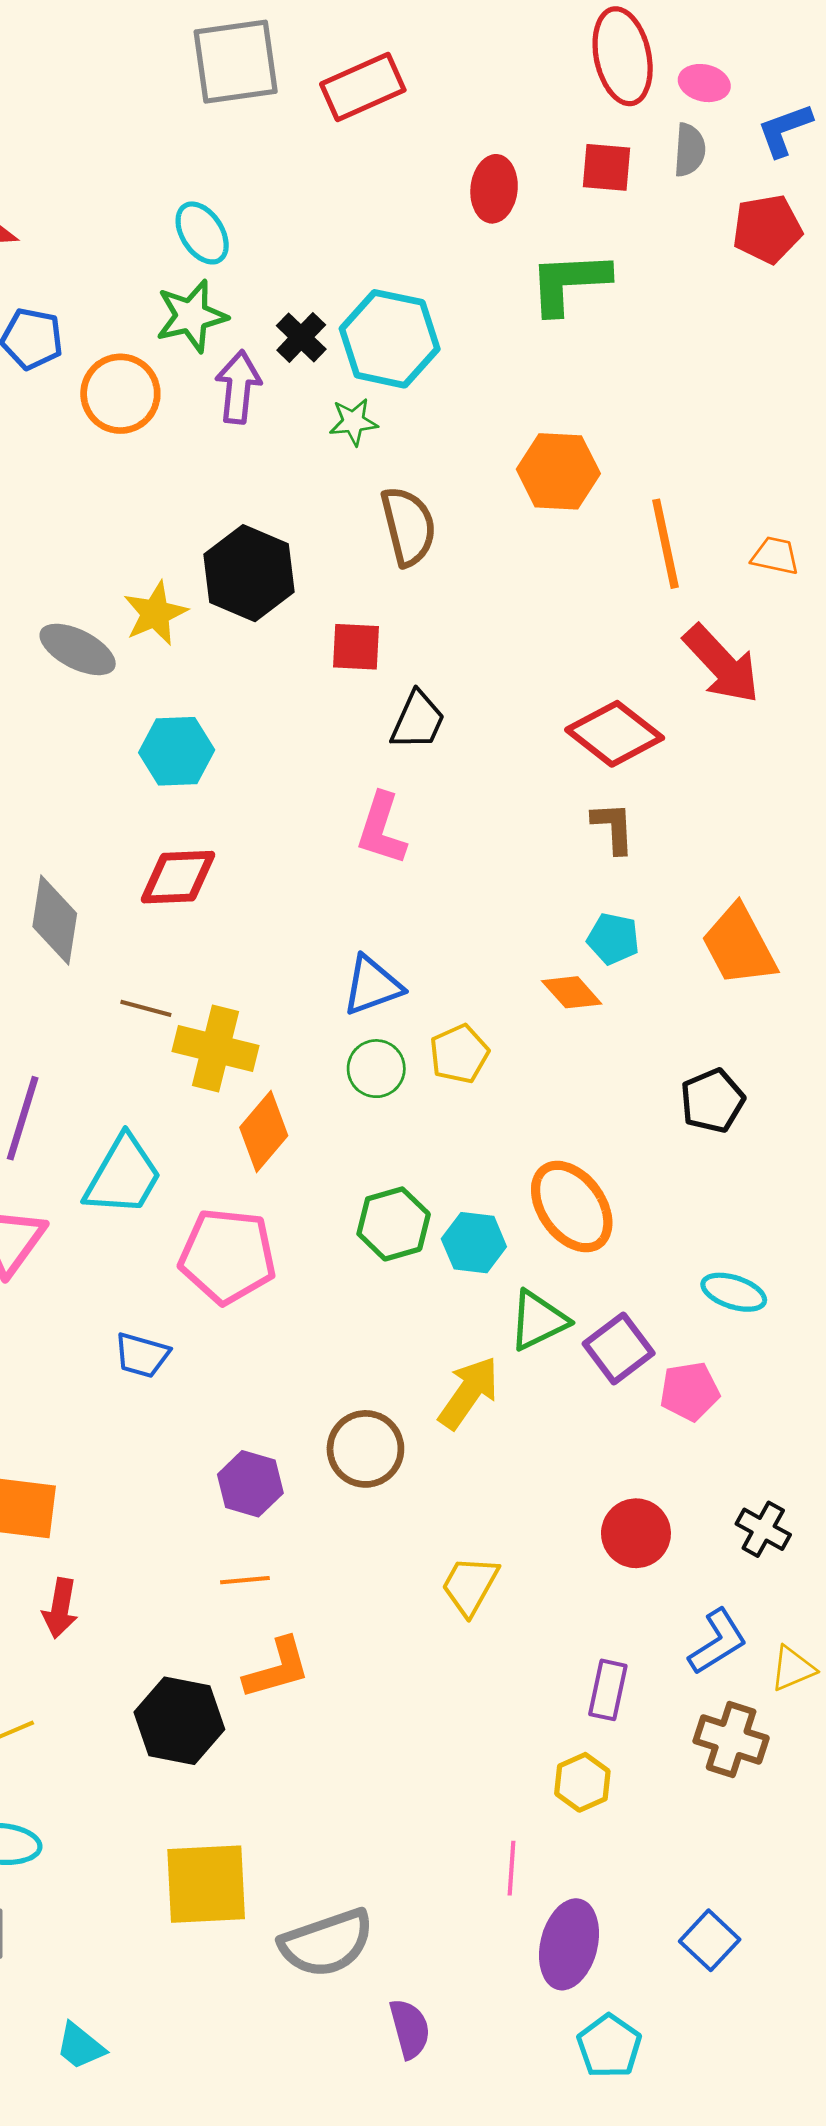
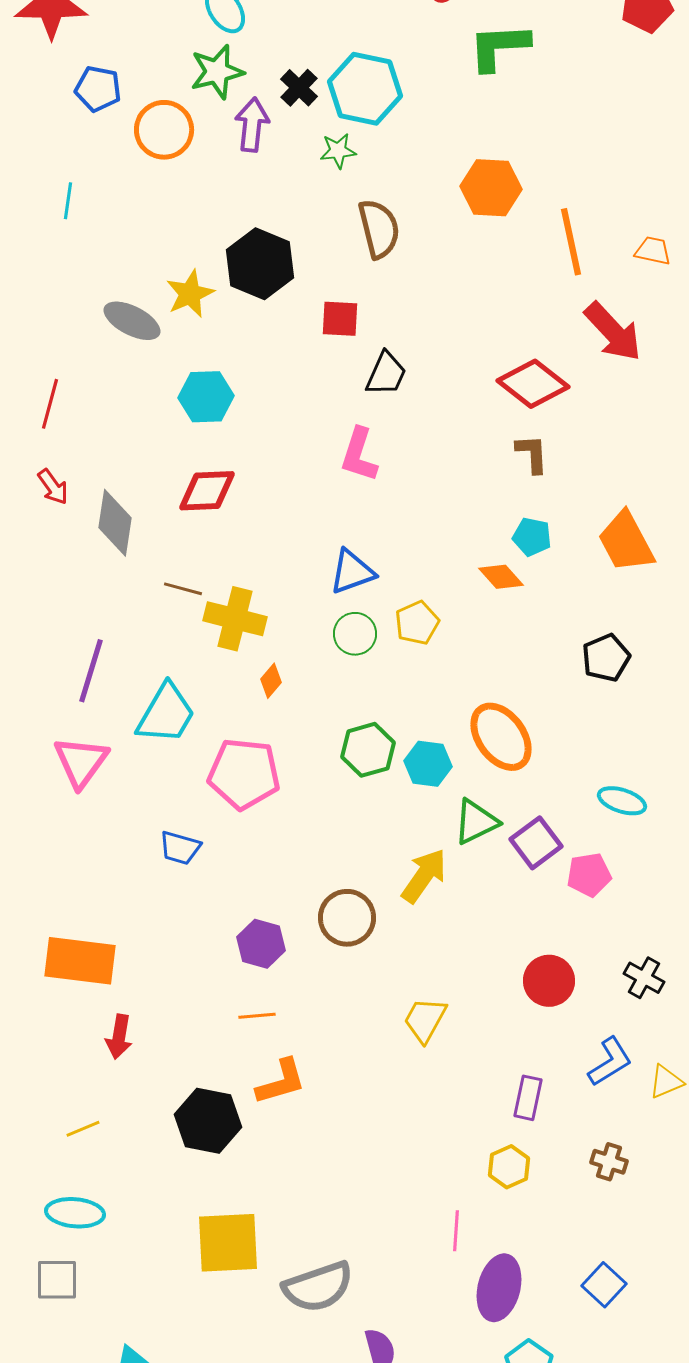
orange diamond: (264, 1132) -> (271, 681), size x0.6
brown cross: (731, 1739) -> (609, 1162), moved, size x0.7

